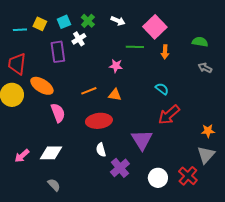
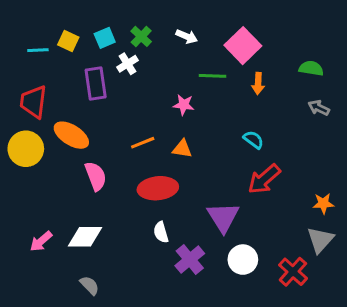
white circle: (158, 178) -> (243, 260), moved

